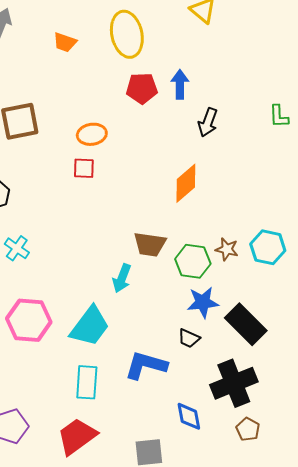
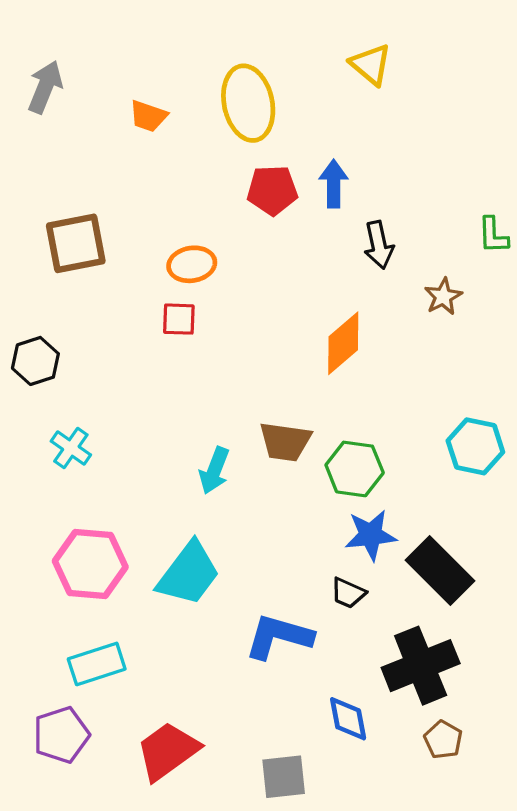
black arrow: (208, 122) -> (379, 245), turned -32
brown star: (227, 249) -> (443, 297), moved, turned 30
cyan arrow: (122, 278) -> (214, 471), moved
cyan rectangle: (87, 382) -> (97, 664), moved, turned 68

